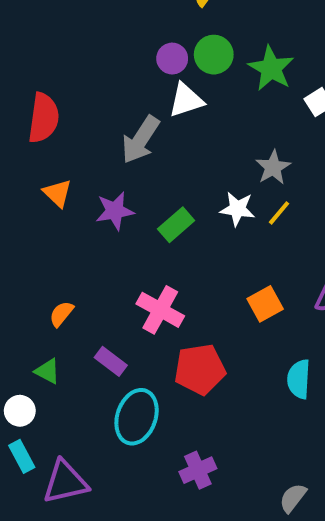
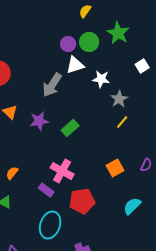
green star: (271, 68) -> (118, 33), moved
white star: (237, 209) -> (101, 79), moved
purple rectangle: (111, 361) -> (46, 190), moved
cyan semicircle: (299, 379) -> (132, 206), turned 42

